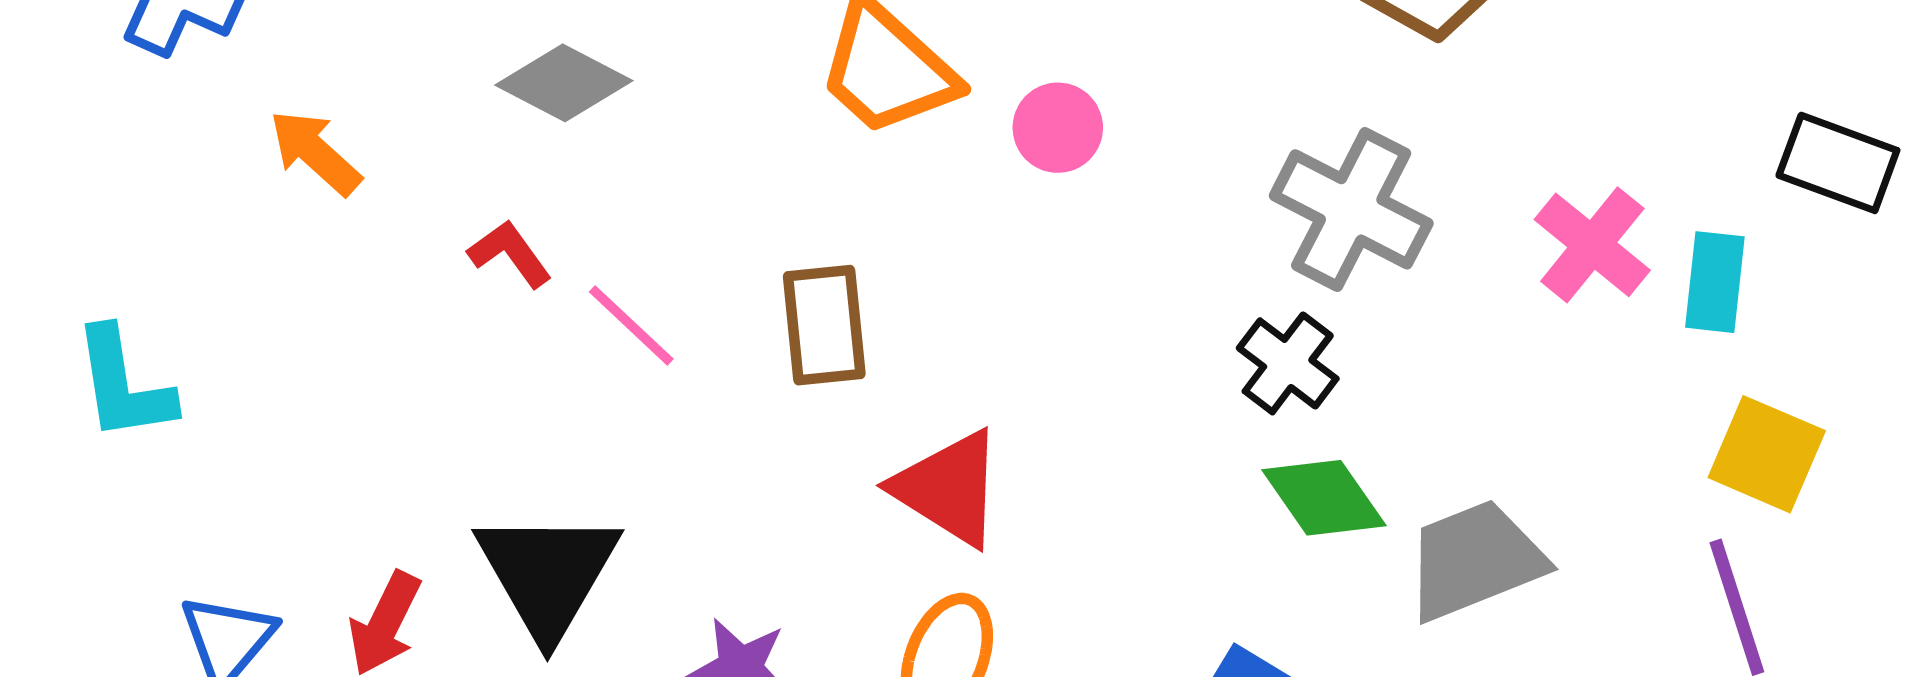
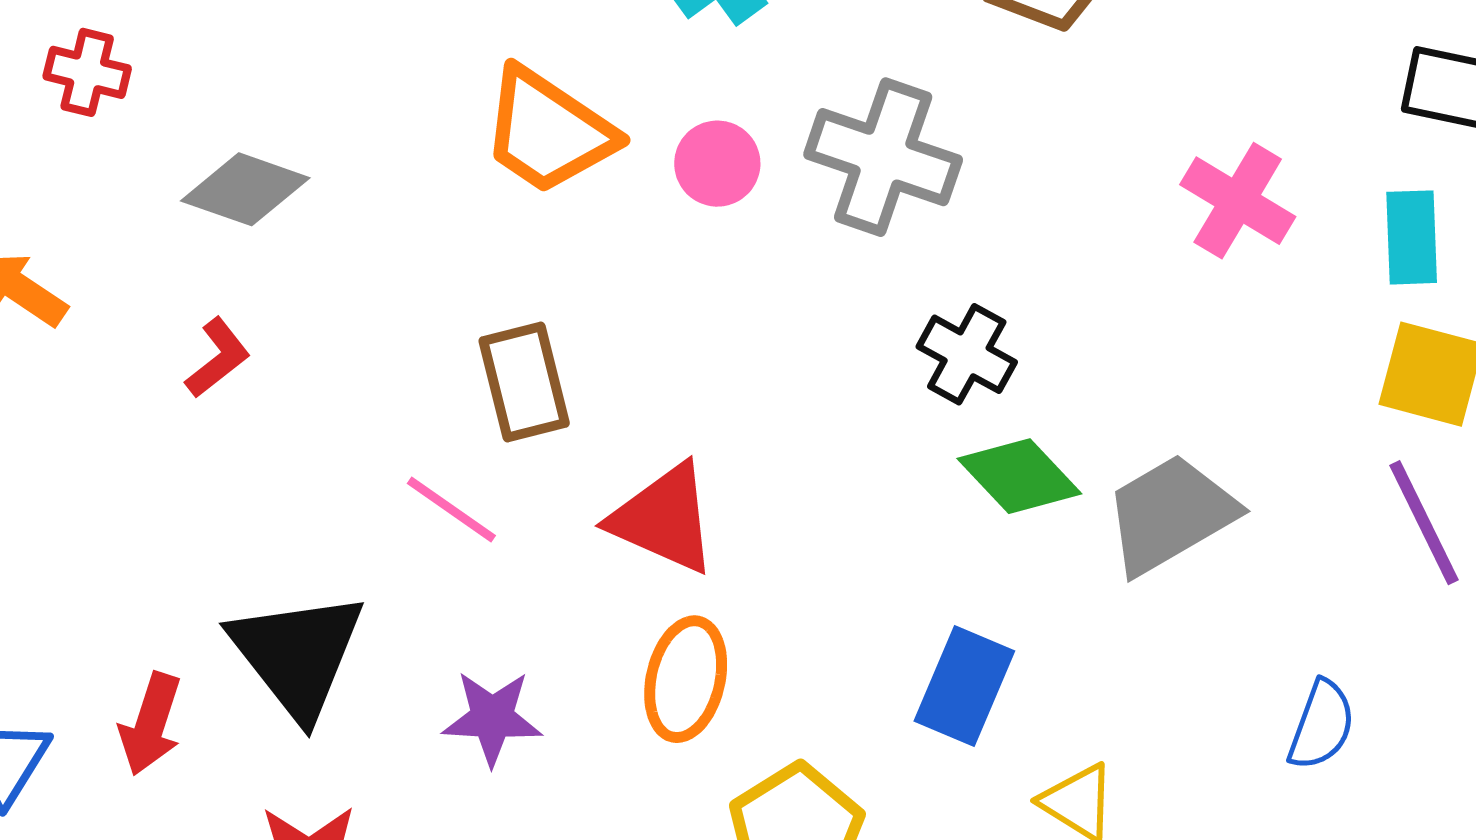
gray cross: (1351, 209) -> (883, 157), moved
red L-shape: (510, 254) -> (218, 358), turned 96
cyan rectangle: (1715, 282) -> (1412, 237), moved
pink line: (631, 325) -> (451, 509), moved

